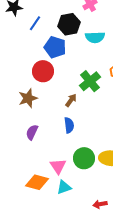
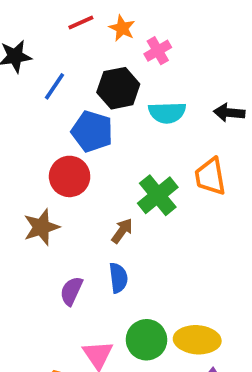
purple semicircle: (32, 132) -> (71, 291), moved

